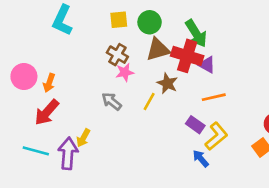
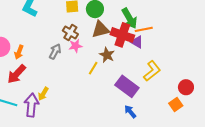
orange line: (214, 97) -> (144, 29), moved
gray arrow: (112, 101) -> (55, 51), moved, turned 77
purple rectangle: (195, 125) -> (127, 86), size x1.6
yellow L-shape: (216, 136) -> (152, 71), moved

